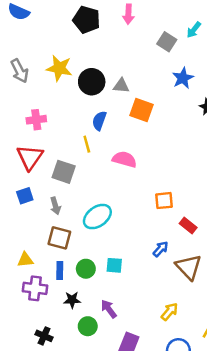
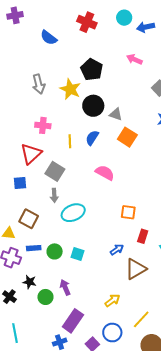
pink arrow: (128, 14) -> (134, 59), turned 98
black pentagon: (87, 20) -> (92, 70), moved
yellow line: (87, 144) -> (70, 141), moved
gray arrow: (55, 206) -> (54, 195), moved
red rectangle: (188, 226) -> (143, 236), turned 56
brown square: (59, 238) -> (29, 219), moved
brown triangle: (189, 267) -> (136, 269), turned 30
blue rectangle: (60, 270) -> (34, 248), turned 72
black star: (72, 300) -> (29, 282), moved

